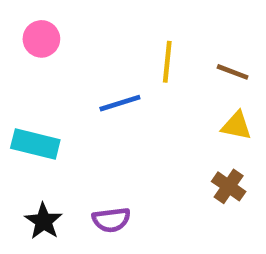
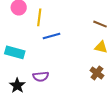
yellow line: (167, 62) -> (39, 17), moved
purple semicircle: (111, 220) -> (41, 77), moved

